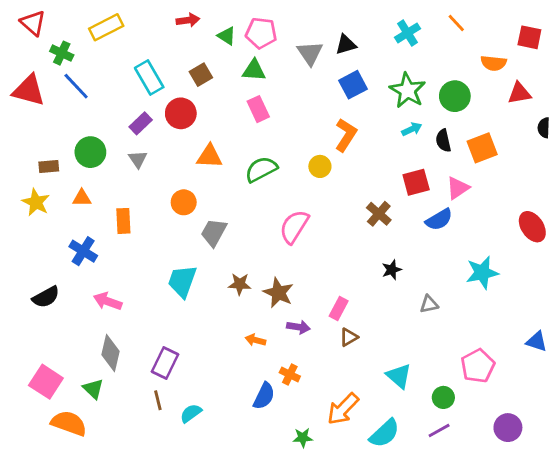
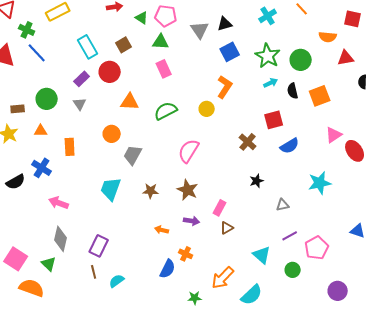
pink triangle: (458, 188) -> (334, 135), moved
brown star: (278, 293) -> (188, 190), moved
black semicircle: (46, 297) -> (16, 182), moved
purple line: (439, 430) -> (290, 236), moved

